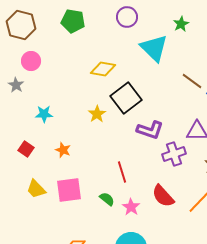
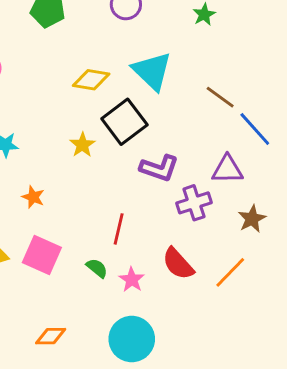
cyan triangle: (154, 48) -> (152, 71), moved
red line: (122, 172) -> (119, 229), turned 30
pink square: (69, 190) -> (42, 255), turned 32

